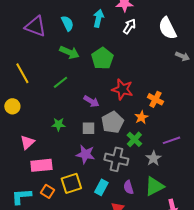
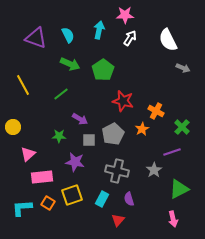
purple arrow: (91, 101) -> (80, 119), moved
yellow circle: (12, 106) -> (13, 127), moved
green cross: (134, 139) -> (182, 127), moved
purple star: (85, 154) -> (75, 162), moved
green triangle: (154, 186) -> (179, 189), moved

